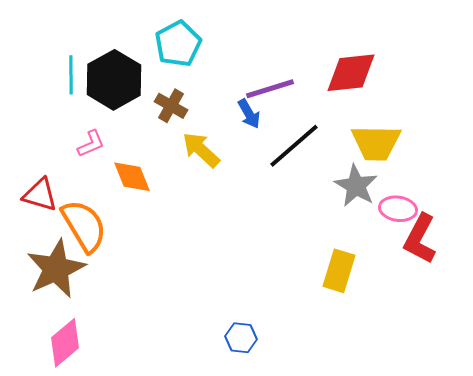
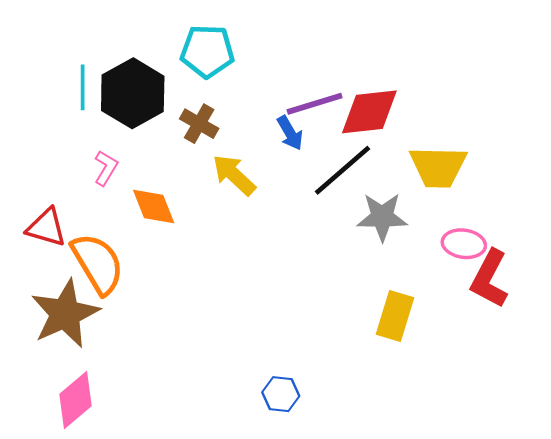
cyan pentagon: (178, 44) -> (207, 51), turned 30
red diamond: (351, 73) -> (369, 112), moved
pink L-shape: (91, 144) -> (106, 168), turned -36
gray star: (356, 186) -> (382, 217), moved, turned -30

